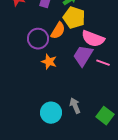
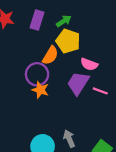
purple circle: (38, 39) -> (37, 74), moved
pink semicircle: (93, 39) -> (89, 64), size x0.7

